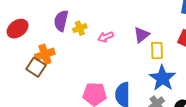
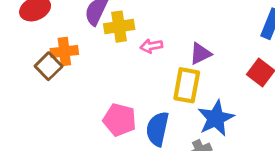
yellow cross: (80, 28) -> (119, 27), size x1.5
yellow rectangle: (157, 51) -> (187, 85), moved, size x1.4

